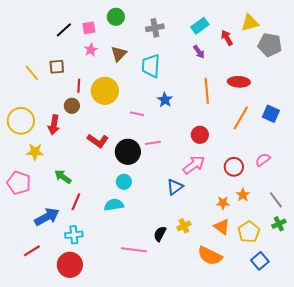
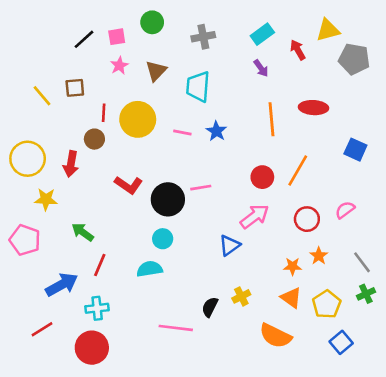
pink line: (137, 114) -> (182, 132), moved
orange line: (241, 118) -> (298, 171), moved

